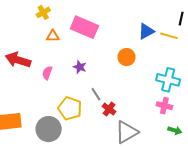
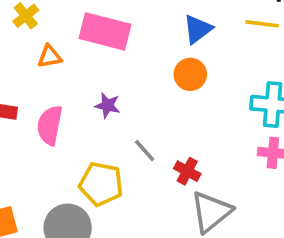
blue triangle: (146, 31) -> (198, 29), moved
pink semicircle: (47, 73) -> (50, 125), size x1.5
red cross: (109, 109) -> (187, 171), moved

